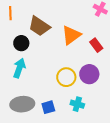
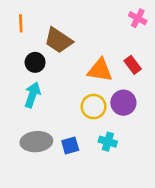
orange triangle: (71, 35) -> (100, 70), moved, turned 45

